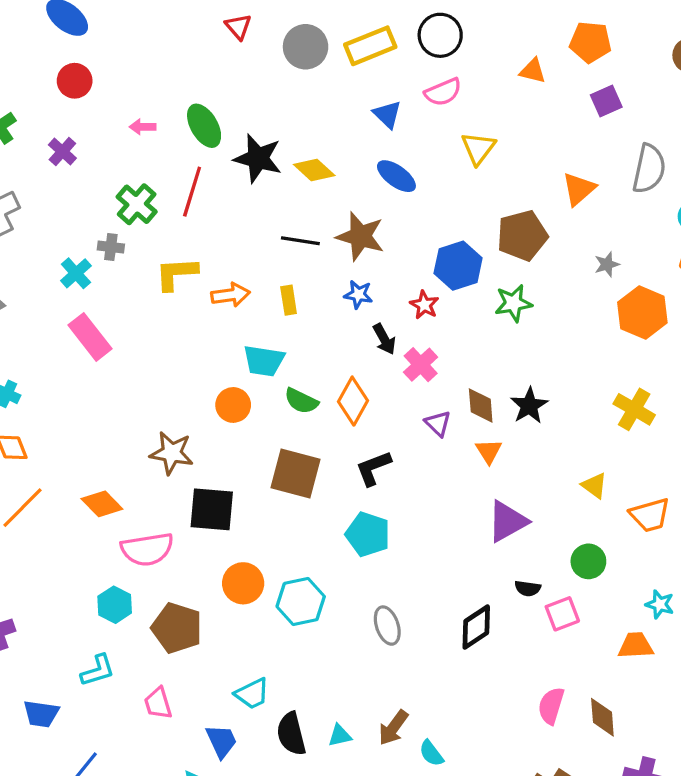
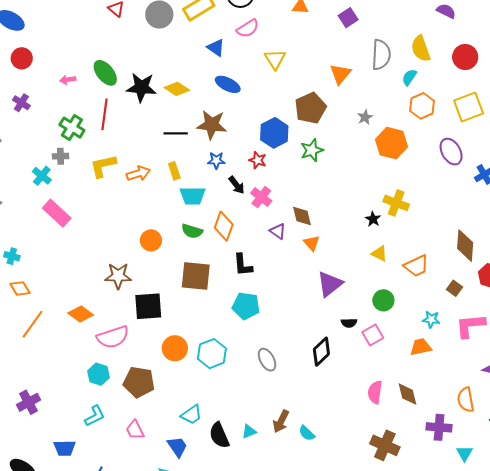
cyan trapezoid: (264, 361) -> (193, 196), moved
black star: (529, 406) -> (373, 219), moved, size x0.7
black L-shape: (373, 468) -> (243, 265), turned -65

